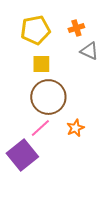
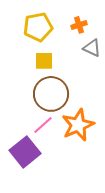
orange star: (75, 128) -> (78, 125), size x1.8

